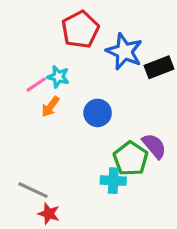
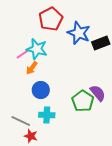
cyan star: (58, 77) -> (37, 49), size x1.5
blue circle: (98, 113) -> (41, 90), moved
cyan cross: (113, 181) -> (47, 115), moved

